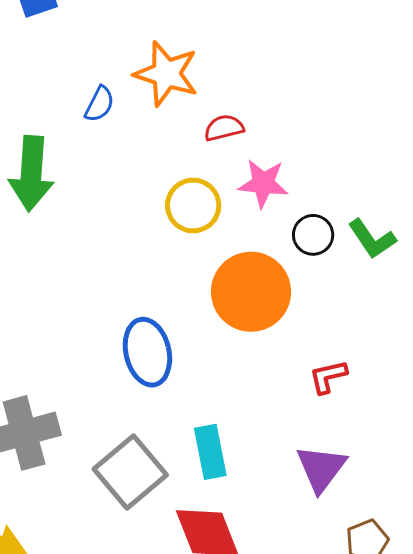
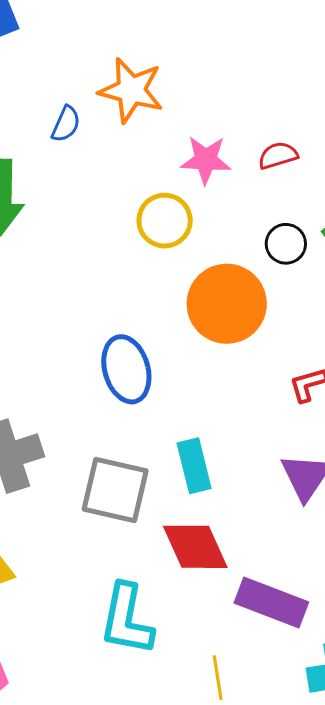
red semicircle: (224, 128) -> (278, 155), moved
pink star: (263, 183) -> (206, 160), moved
gray square: (130, 472) -> (115, 490), turned -34

